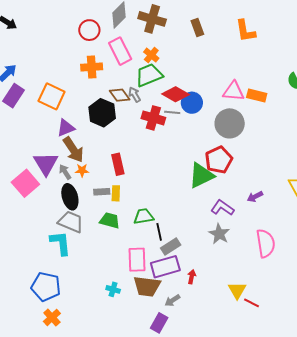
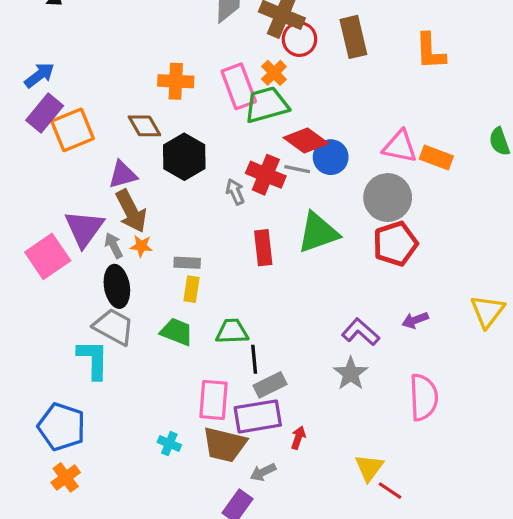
brown rectangle: (197, 27) -> (353, 37), size x1.4
red circle: (89, 30) -> (299, 39), moved
pink rectangle: (120, 51) -> (239, 86), moved
brown diamond: (120, 95) -> (144, 126), moved
gray arrow: (135, 95) -> (235, 192), moved
orange square: (52, 96) -> (73, 130), moved, turned 36
red pentagon: (219, 160) -> (395, 244), moved
red rectangle: (118, 164) -> (263, 248), moved
green triangle: (201, 175) -> (318, 233), moved
gray rectangle: (102, 192) -> (187, 263), moved

